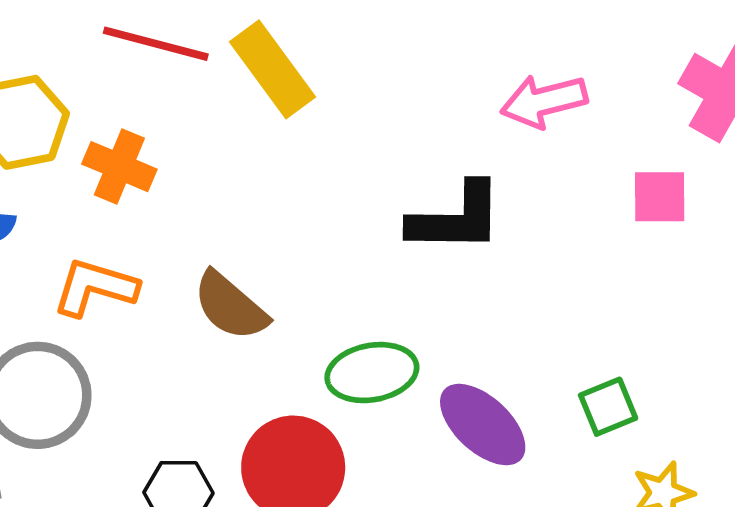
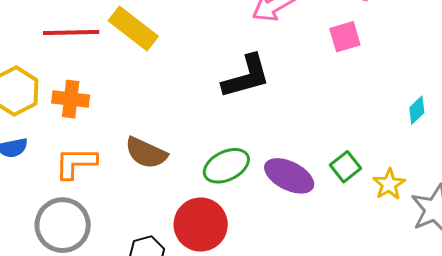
green square: (608, 407) -> (345, 167), moved

